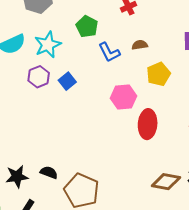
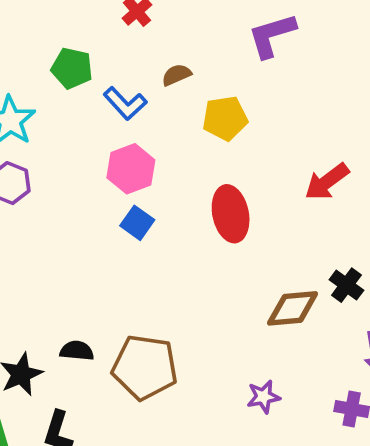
yellow pentagon: (158, 74) -> (225, 118), turned 30
blue square: (67, 81) -> (137, 223), moved
pink hexagon: (123, 97) -> (131, 169), moved

